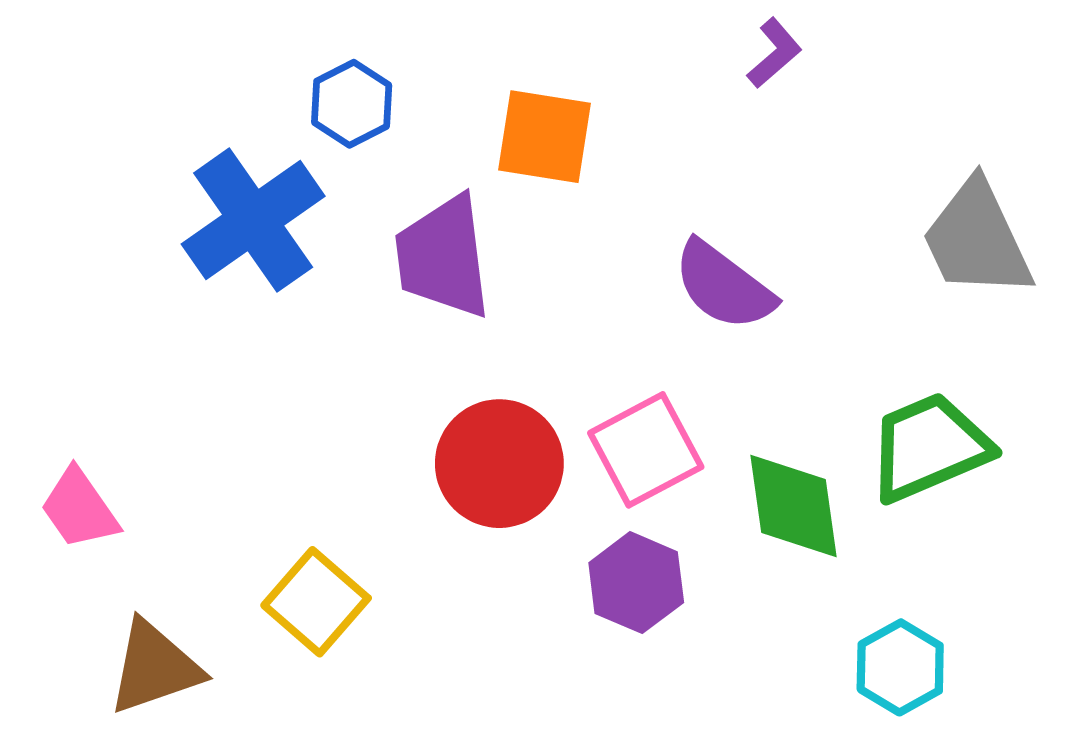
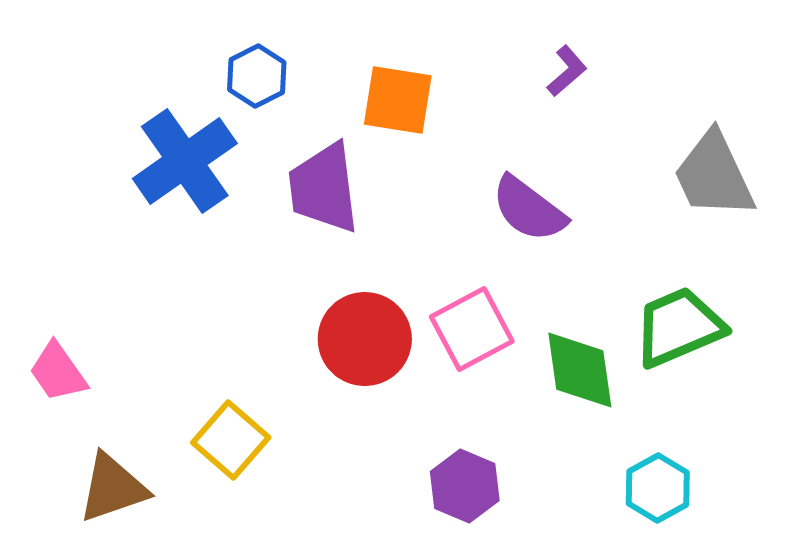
purple L-shape: (774, 53) -> (567, 71), moved
purple hexagon: (636, 583) -> (465, 486), moved

